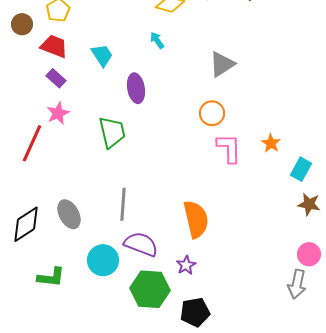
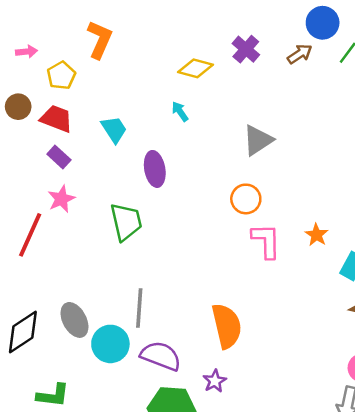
brown circle: (22, 24) -> (18, 107), moved
cyan circle: (103, 260) -> (110, 344), moved

